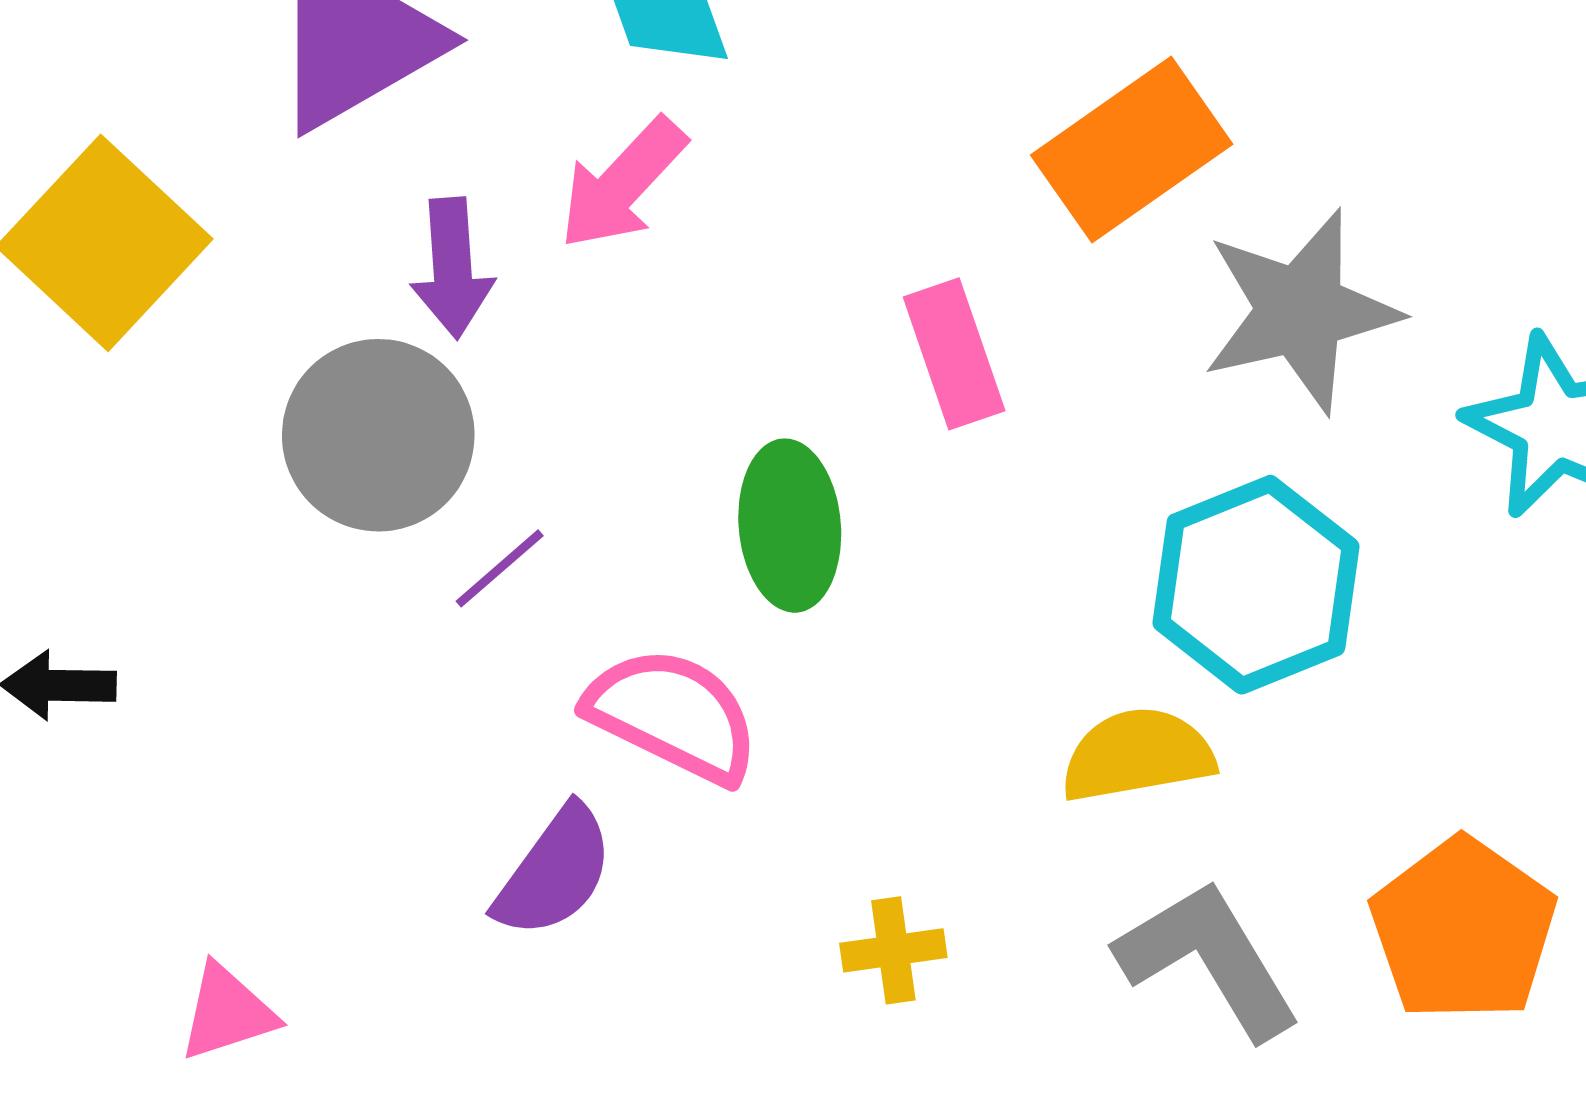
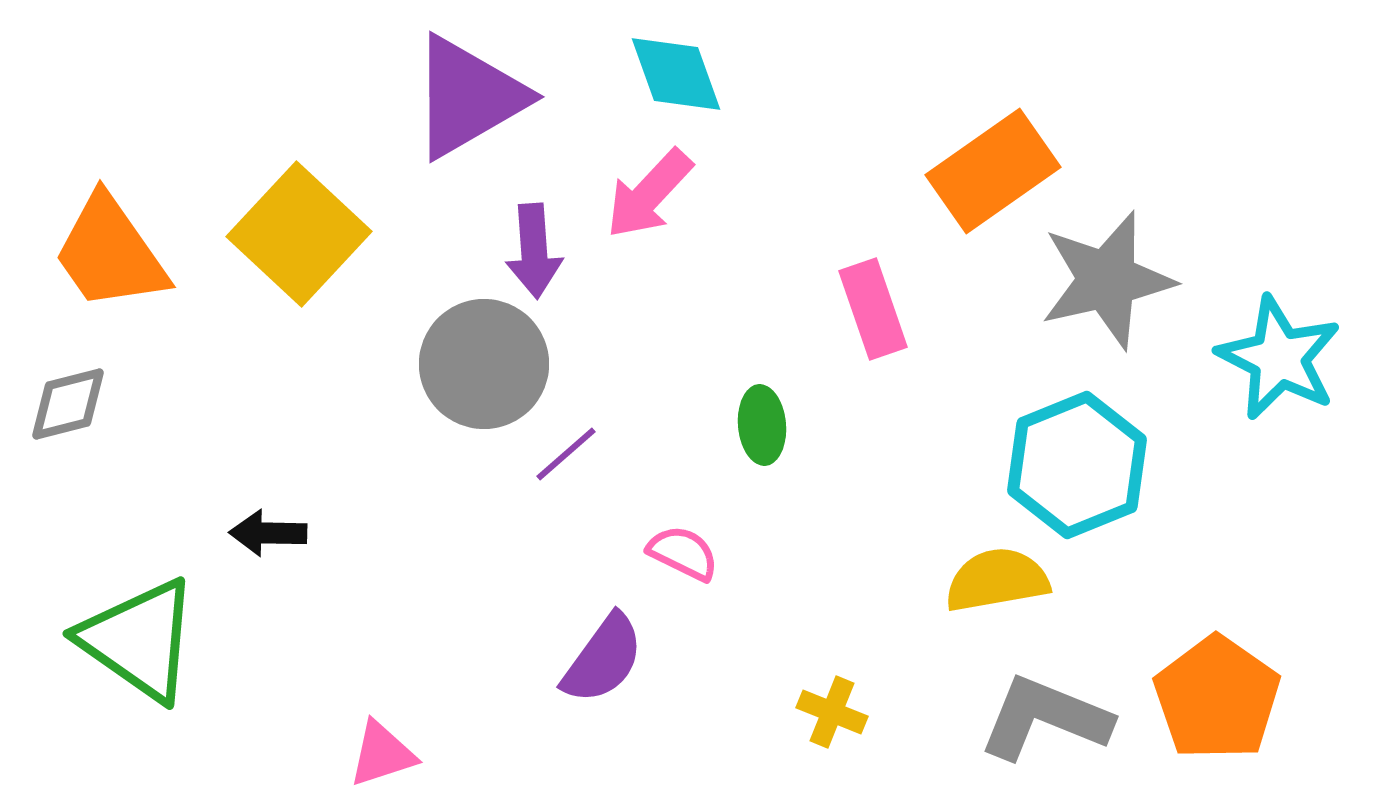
green ellipse: (790, 526) -> (762, 425), size x0.7
pink semicircle: (673, 715) -> (683, 553), size x0.6
yellow cross: (893, 950) -> (832, 712), turned 30
gray L-shape: (1209, 959) -> (1045, 718), turned -37

